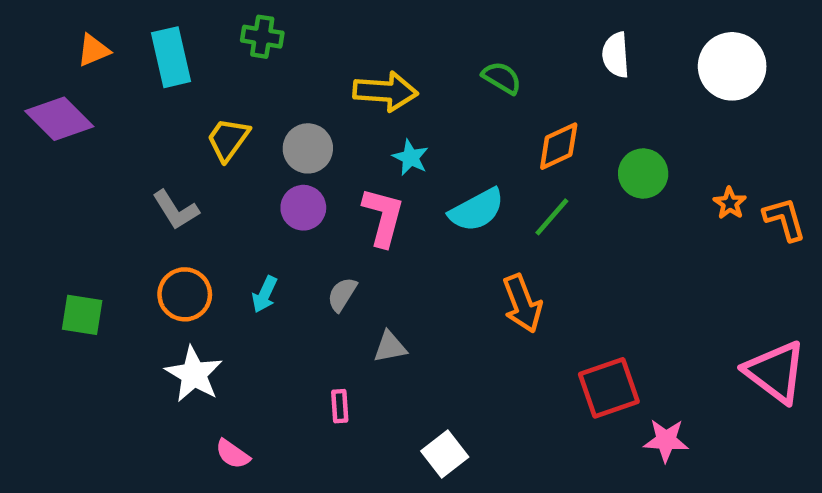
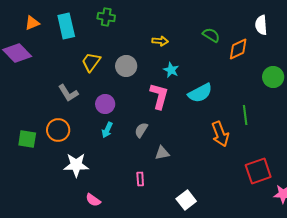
yellow arrow: (385, 91) -> (160, 41), size x0.6
orange diamond: (559, 146) -> (238, 49), moved
purple circle: (303, 208) -> (105, 104), moved
green line: (552, 217) -> (245, 115), moved, turned -48
orange circle: (185, 294) -> (58, 130), moved
white star: (194, 374) -> (76, 165), turned -30

